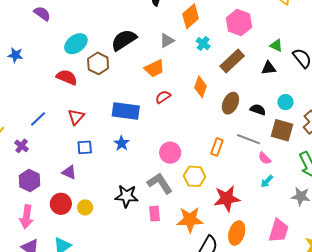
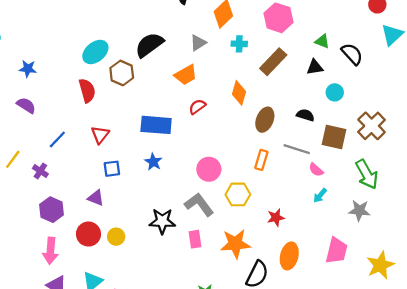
purple semicircle: (42, 14) -> (26, 105), moved
cyan cross: (203, 44) -> (239, 44), turned -32
red semicircle: (67, 77) -> (87, 91), turned 55
cyan circle: (286, 102) -> (335, 92), moved
brown ellipse: (230, 103) -> (265, 120), moved
red star: (227, 199) -> (276, 218), size x0.6

